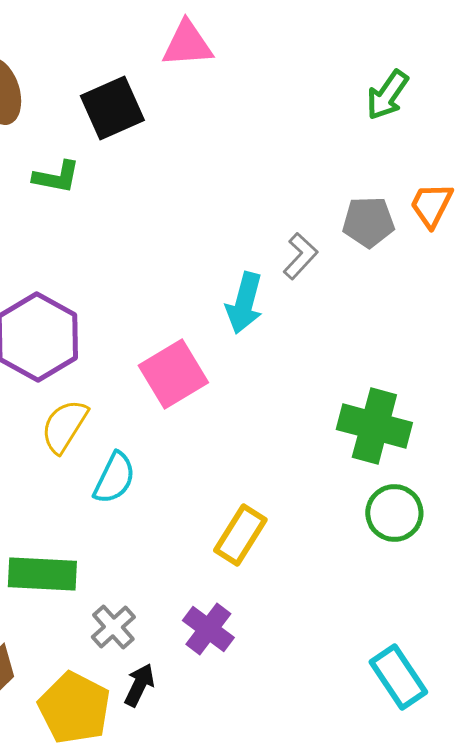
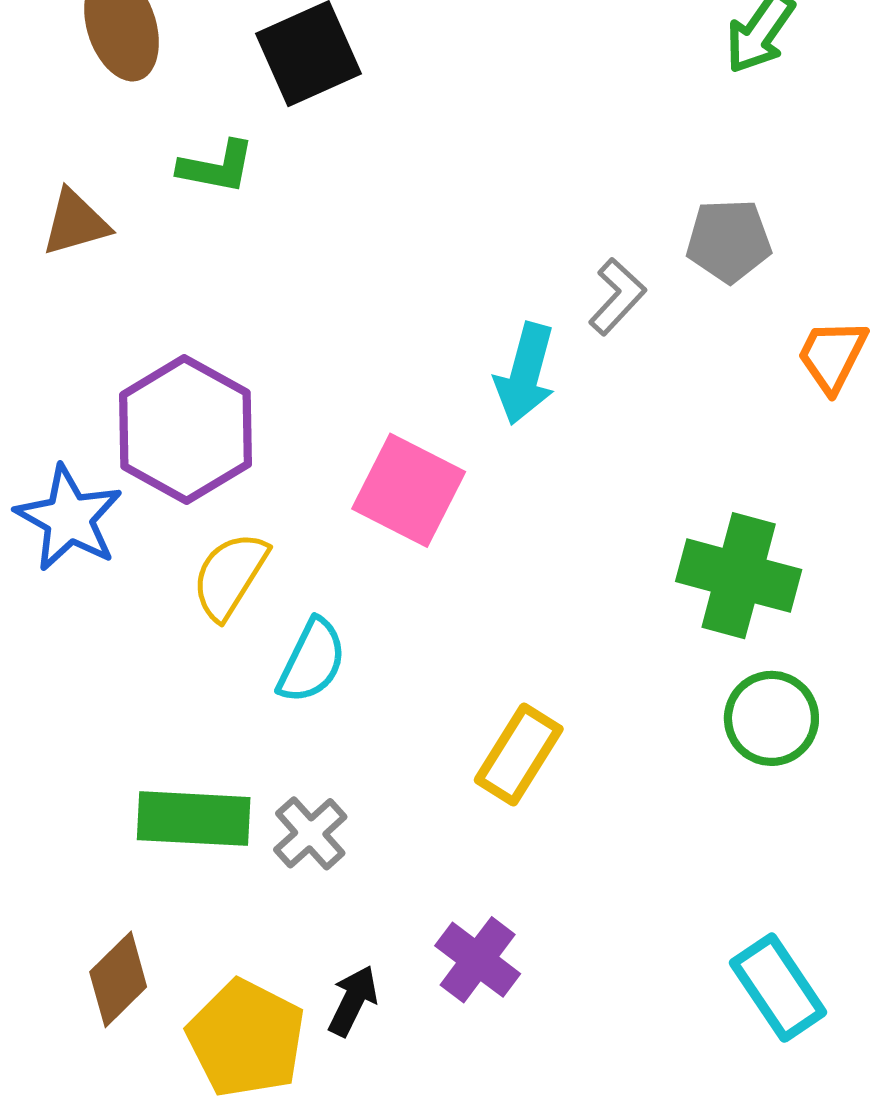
orange trapezoid: (431, 205) -> (832, 356), moved
pink square: (173, 374) -> (409, 490), turned -32
gray cross: (113, 627) -> (310, 833), moved
purple cross: (208, 629) -> (478, 960), moved

